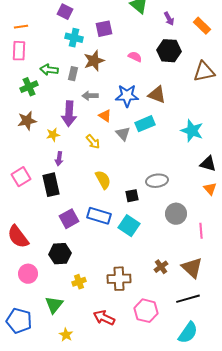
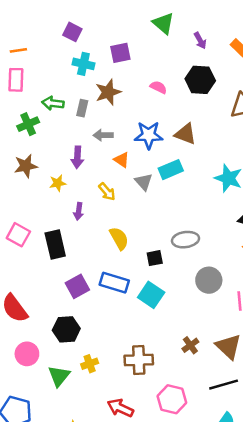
purple arrow: (69, 114) -> (77, 157), size x0.7
purple arrow: (59, 159) -> (79, 211), moved
pink square: (21, 177) -> (18, 235), turned -30
green triangle: (54, 305) -> (59, 376), moved

